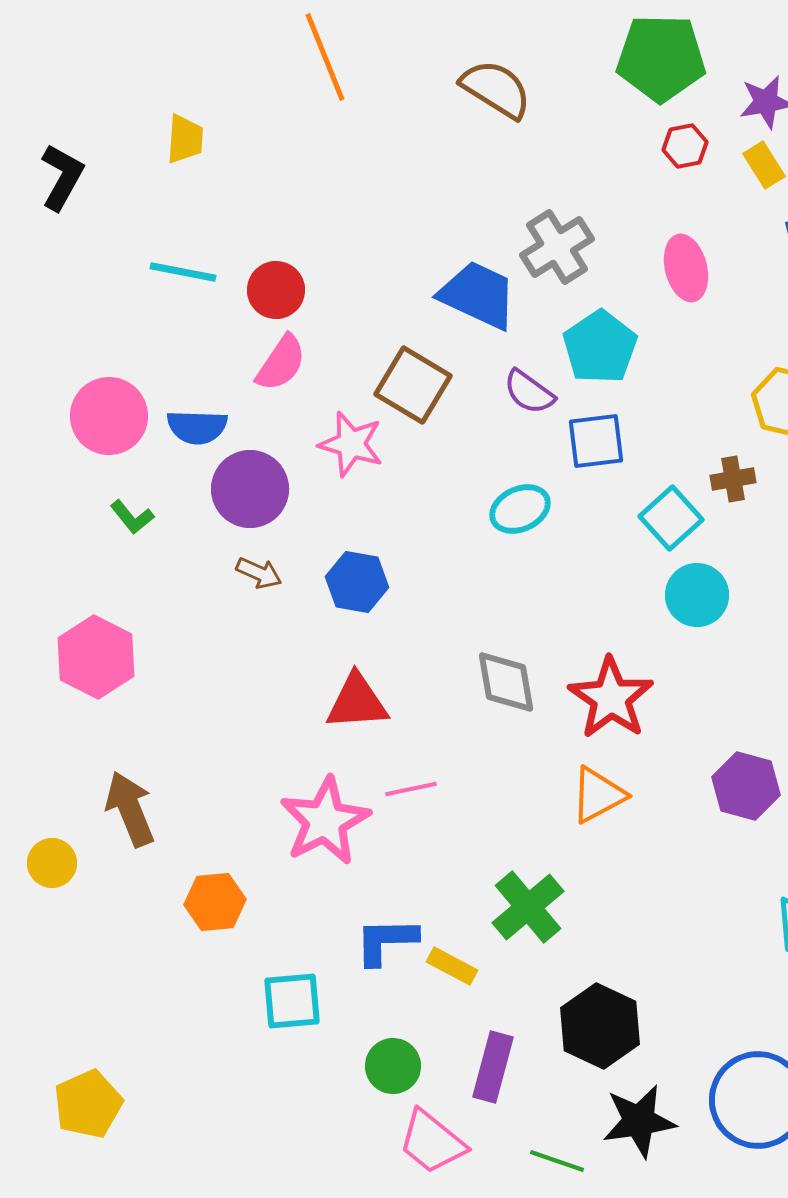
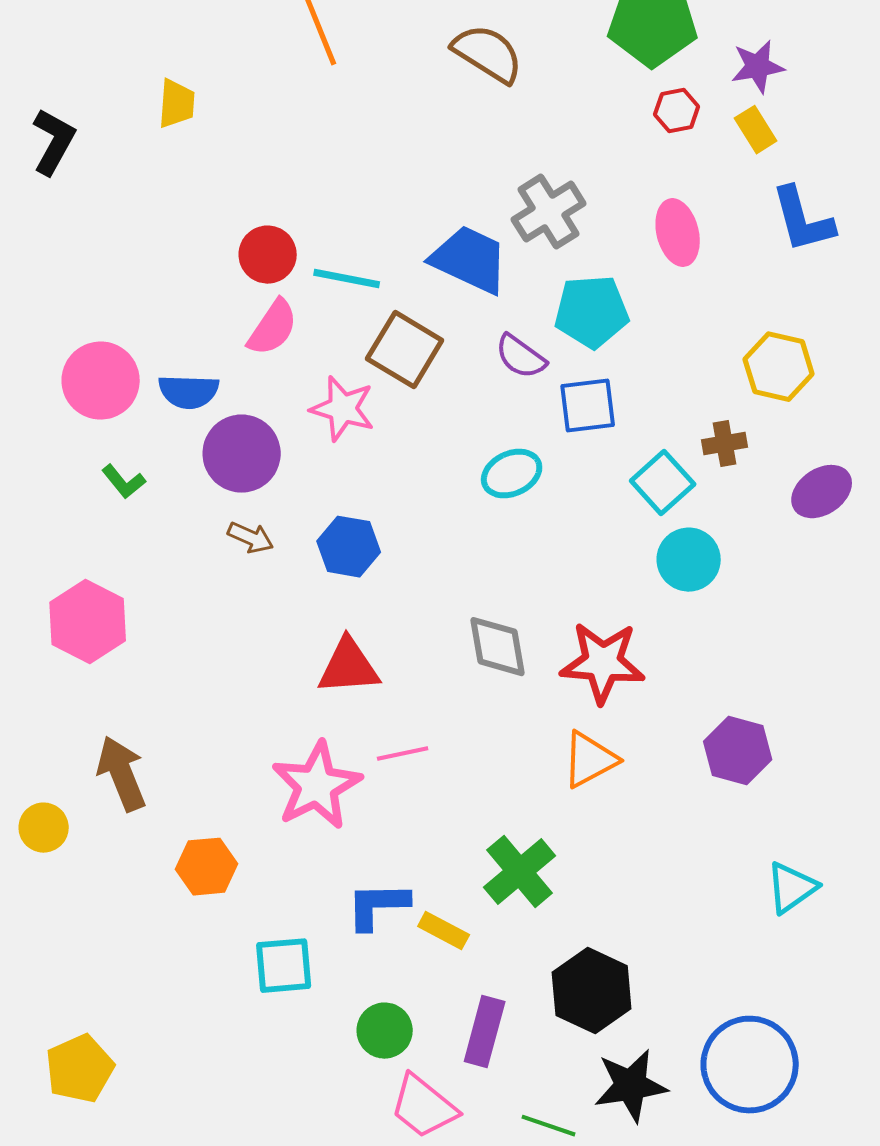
cyan line: (183, 272) -> (347, 279), moved
cyan pentagon: (600, 347) -> (592, 312), turned 30
red star: (611, 698) -> (603, 663), turned -30

